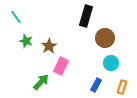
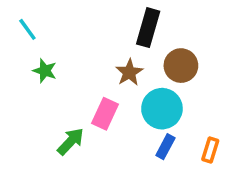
brown star: (49, 46) -> (129, 72), moved
cyan circle: (111, 63) -> (162, 109), moved, size x1.5

